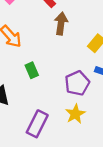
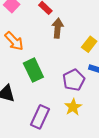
green rectangle: (32, 70) -> (33, 70), size x1.6

